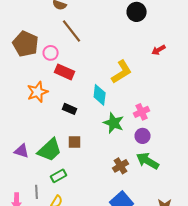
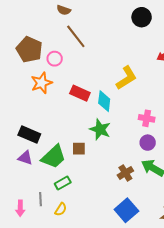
red rectangle: (65, 72) -> (80, 93), moved
orange star: (38, 92) -> (41, 83), moved
black rectangle: (70, 109) -> (29, 134), moved, size x1.5
pink cross: (142, 112) -> (147, 118), turned 35
green star: (114, 123) -> (100, 129), moved

